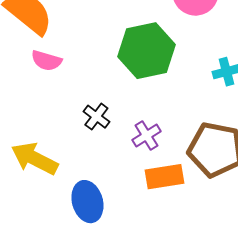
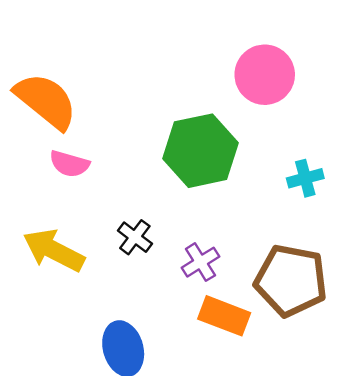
yellow arrow: (34, 159) -> (54, 250), moved
orange rectangle: (164, 177) -> (224, 316), turned 30

